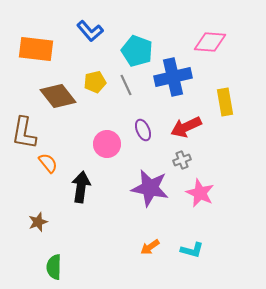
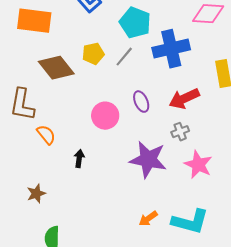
gray line: (126, 85) -> (124, 57), turned 65
black arrow: (81, 187) -> (79, 159), size x0.6
cyan L-shape: (192, 250) -> (190, 222), size x1.6

